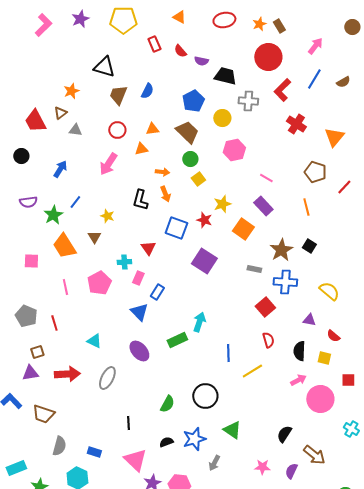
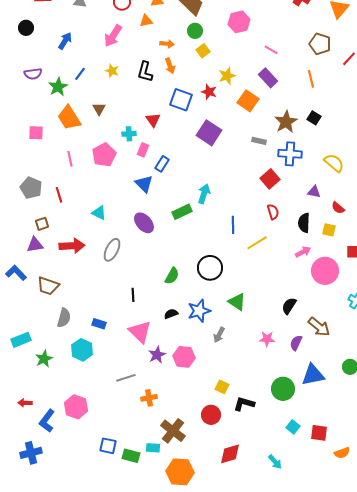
yellow star: (107, 216) -> (112, 71), moved

